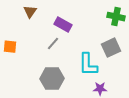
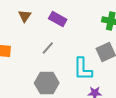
purple rectangle: (63, 25) -> (58, 19), moved

